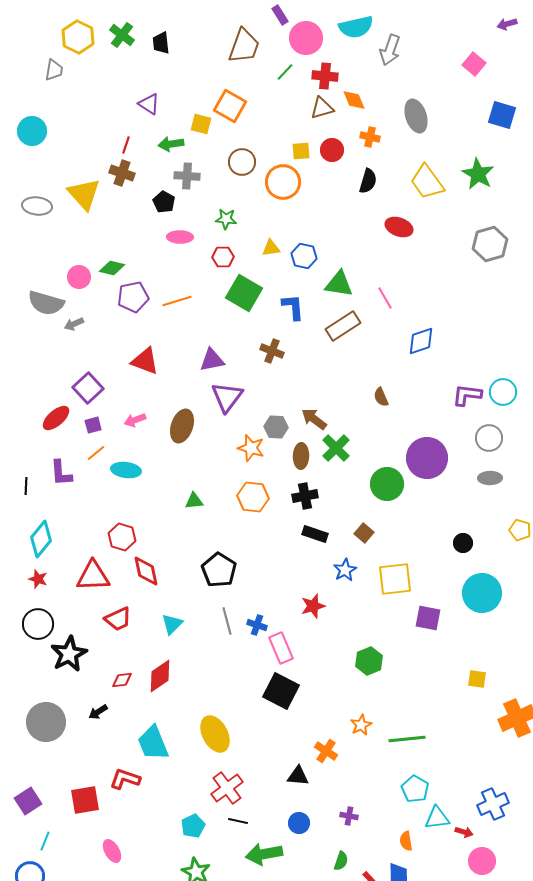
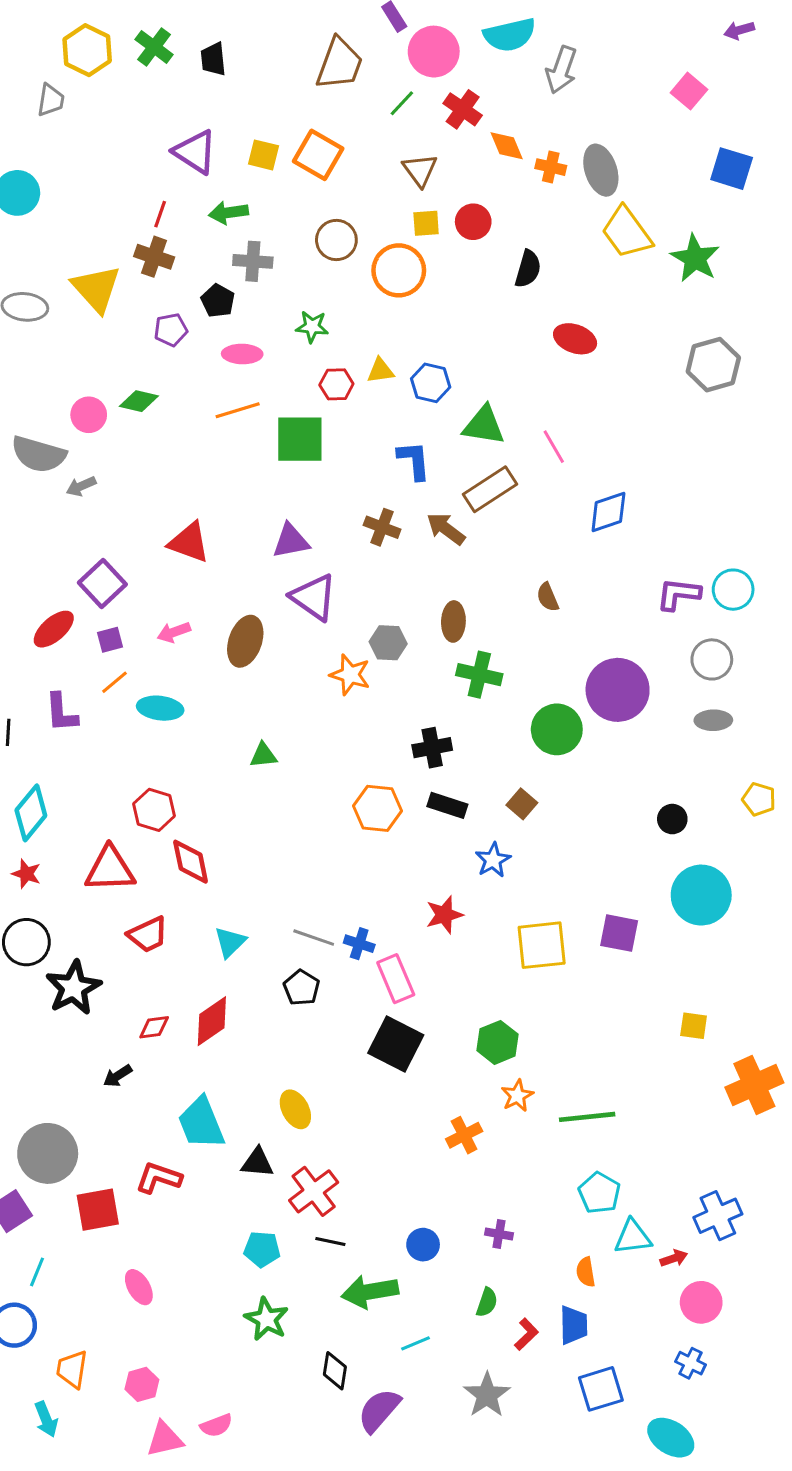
red cross: (325, 76) -> (463, 109), turned 30
purple triangle: (149, 104) -> (195, 152), size x1.4
brown triangle: (322, 108) -> (420, 170), moved, turned -50
yellow square: (201, 124) -> (263, 155), moved
orange cross: (370, 137) -> (551, 167), moved
yellow trapezoid: (427, 182) -> (627, 232), moved
red hexagon: (223, 257) -> (336, 384), moved
green square: (244, 293) -> (300, 439), moved, turned -30
purple pentagon: (133, 297) -> (171, 330), moved, size x0.7
orange line: (177, 301) -> (238, 410), moved
purple triangle: (227, 397) -> (314, 597), turned -32
brown arrow: (314, 419) -> (446, 529), moved
green cross: (336, 448) -> (479, 675), turned -32
brown ellipse: (301, 456) -> (453, 621), moved
orange hexagon: (253, 497) -> (377, 808), moved
black pentagon: (219, 570) -> (301, 988), moved, size x0.7
yellow square: (395, 579) -> (542, 945), moved
gray line: (227, 621) -> (314, 938), turned -56
green hexagon: (369, 661) -> (498, 1042), moved
gray circle: (46, 722) -> (48, 1153), moved
yellow ellipse: (215, 734) -> (295, 1109), size x0.7
orange cross: (326, 751) -> (464, 1135), turned 30
black triangle: (298, 776) -> (257, 1163), moved
cyan pentagon: (193, 826) -> (262, 1249), turned 30
red arrow: (464, 832) -> (674, 1258), turned -36

